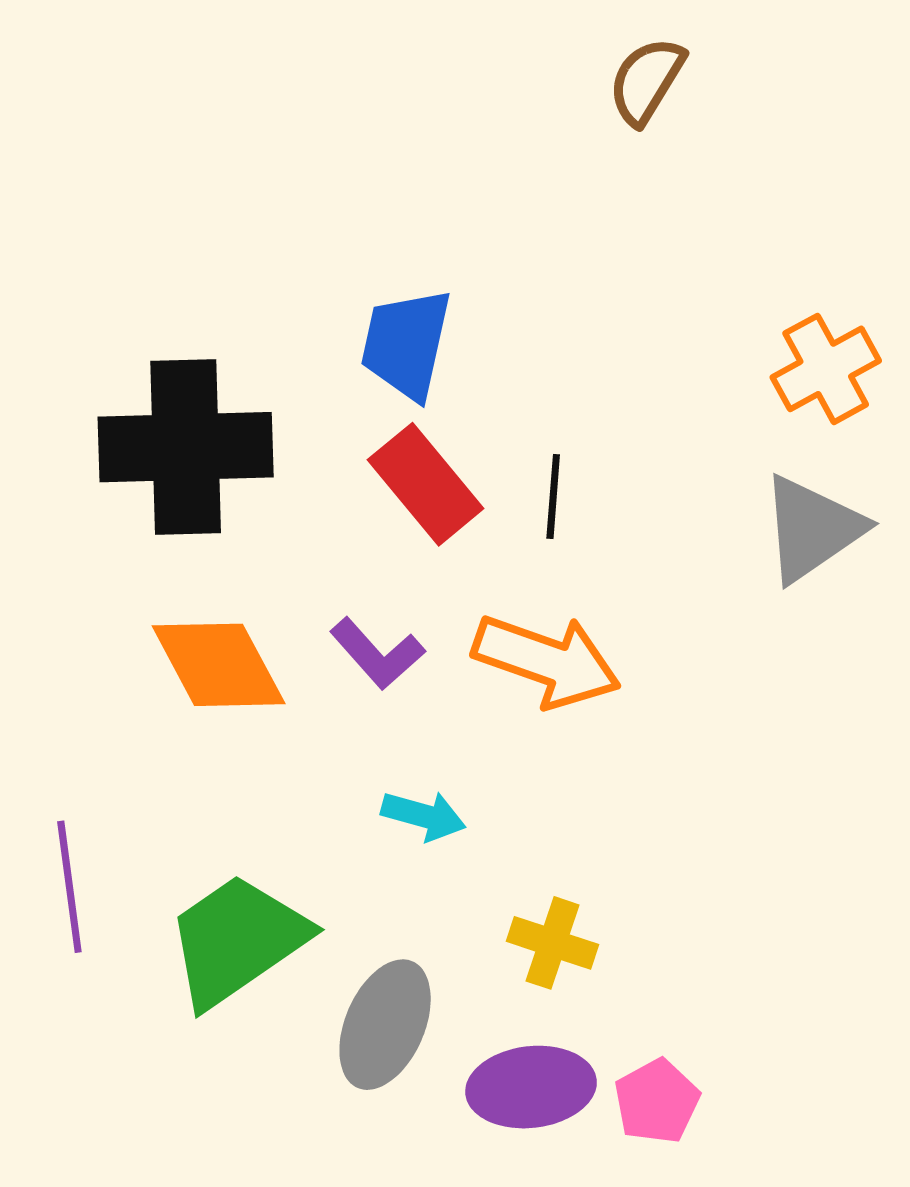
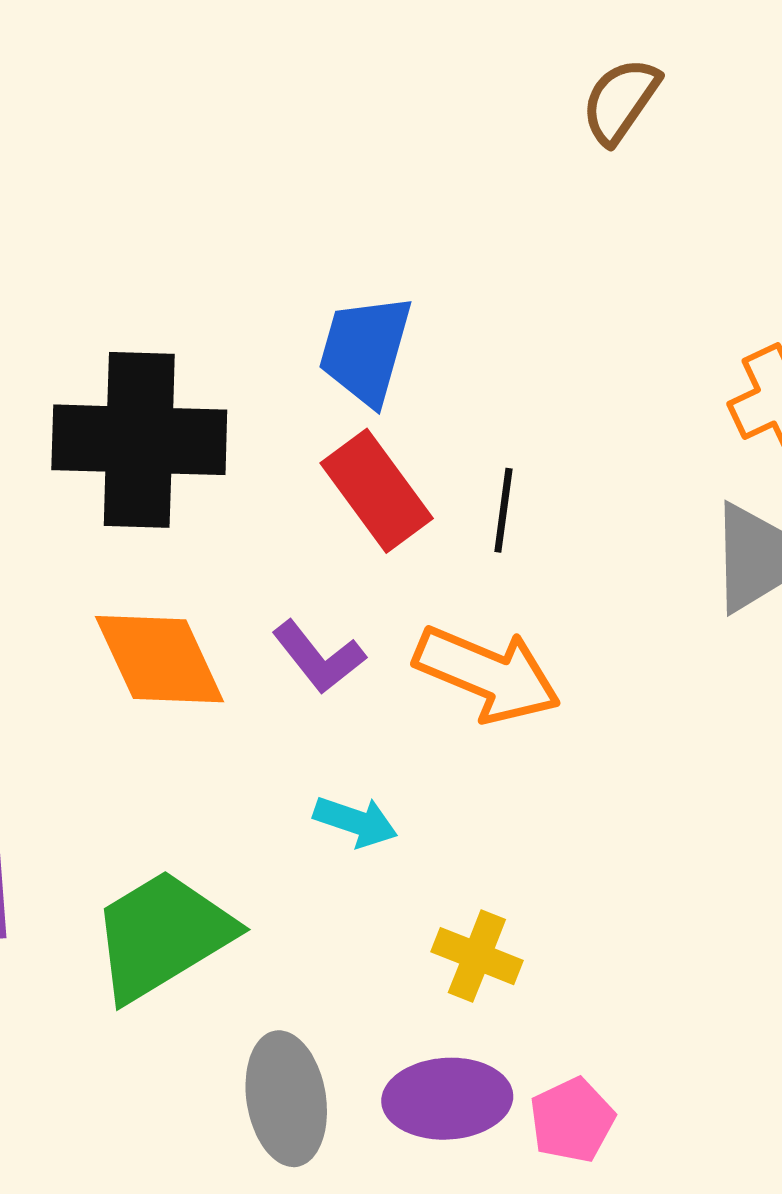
gray ellipse: (385, 1025) -> (286, 1099), moved, turned -36

